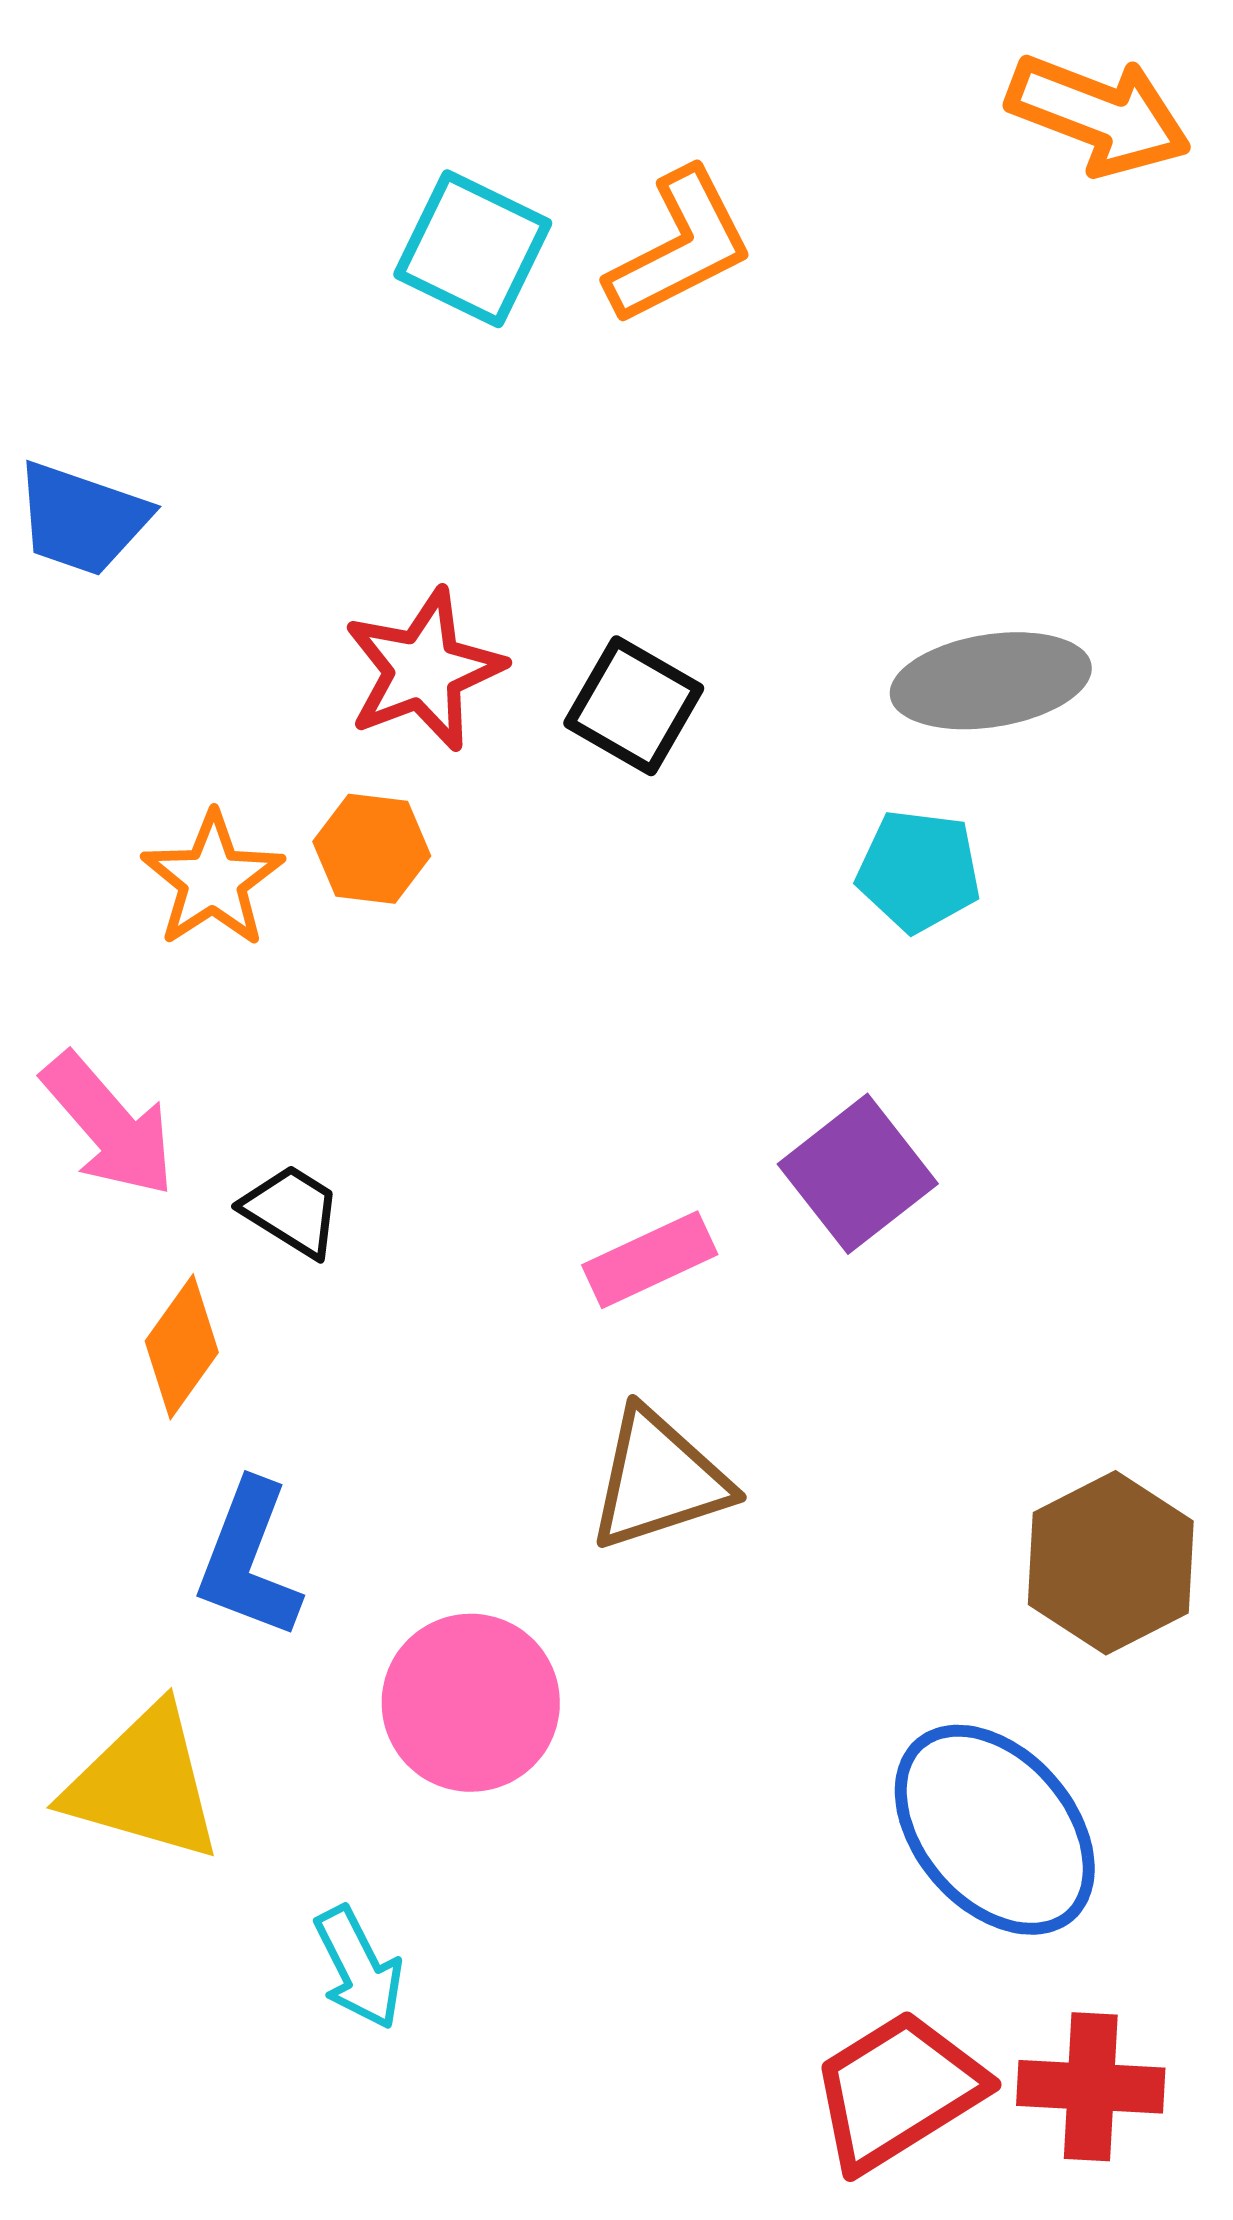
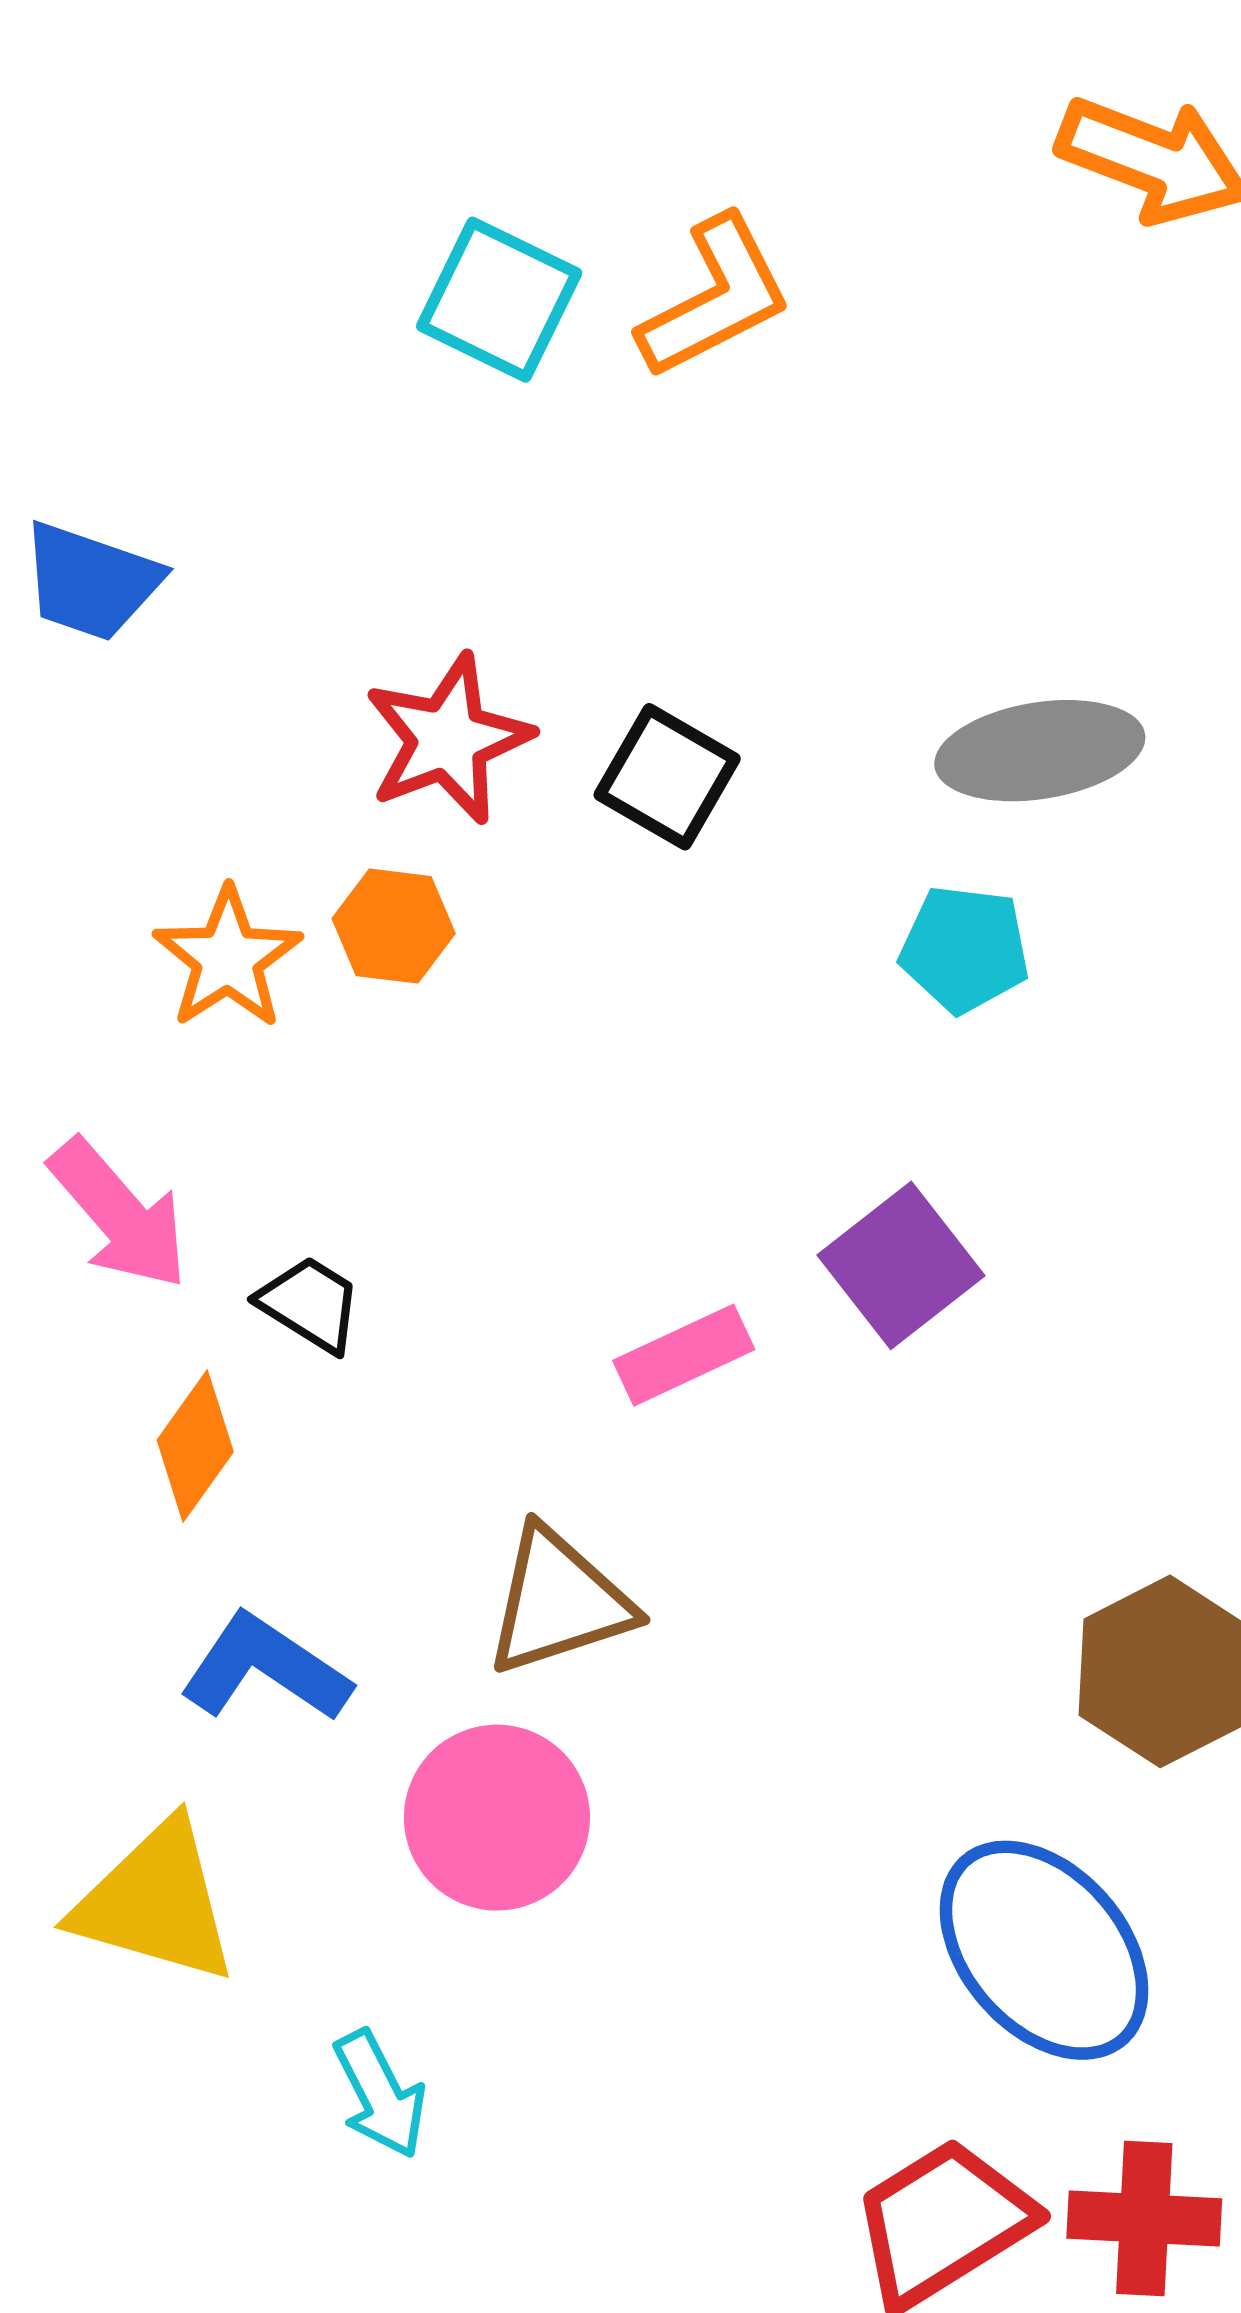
brown triangle: (659, 1480) -> (559, 1601), moved
blue L-shape: (249, 1560) -> (265, 1668), turned 103

